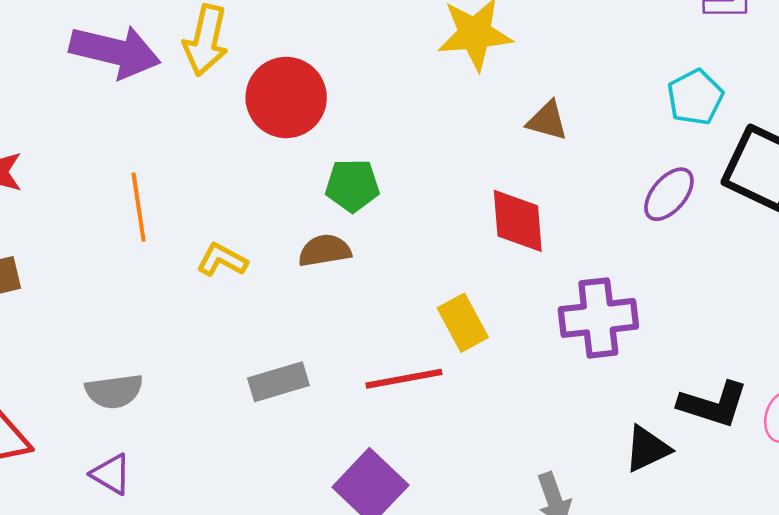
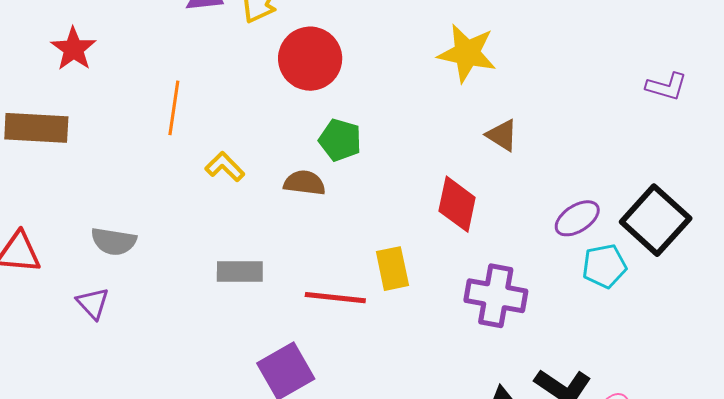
cyan pentagon: (695, 97) -> (604, 266), moved

